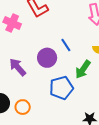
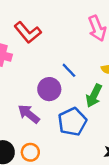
purple arrow: (18, 67) -> (29, 114), moved

